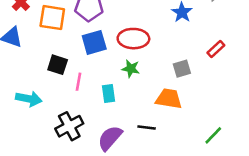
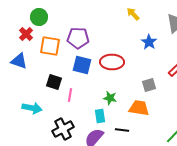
blue square: (94, 42) -> (82, 65), turned 30
green star: (131, 69) -> (110, 98), moved
cyan rectangle: (109, 93) -> (100, 116), moved

